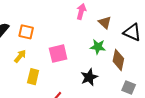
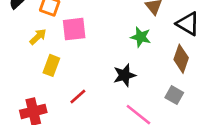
pink square: (58, 54) -> (74, 29), moved
brown diamond: (118, 60) -> (181, 59), moved

